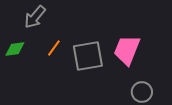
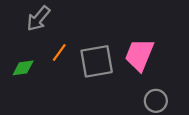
green diamond: (15, 49) -> (23, 68), moved

